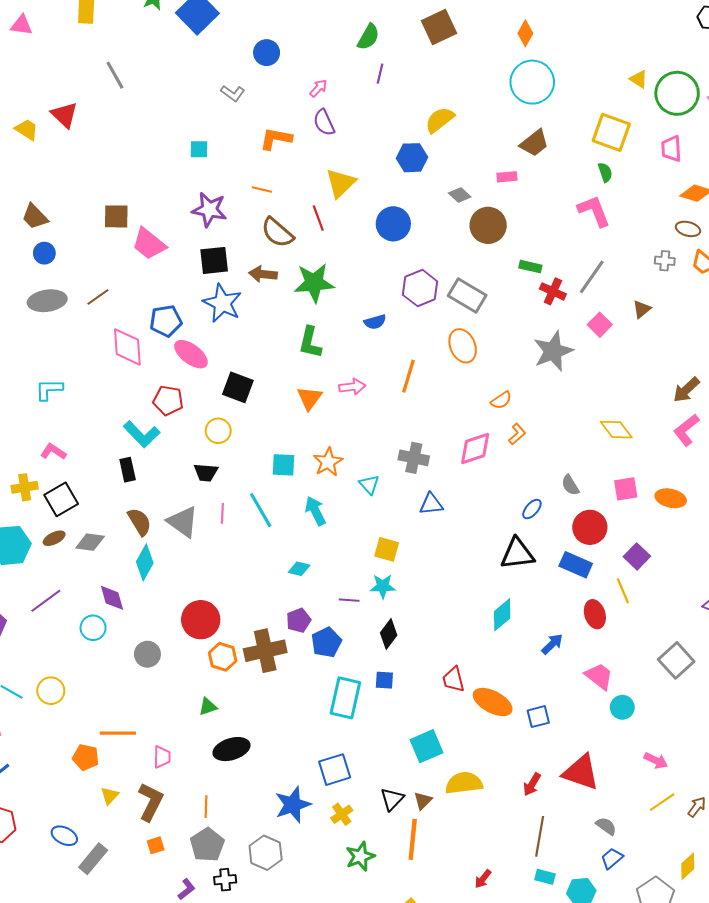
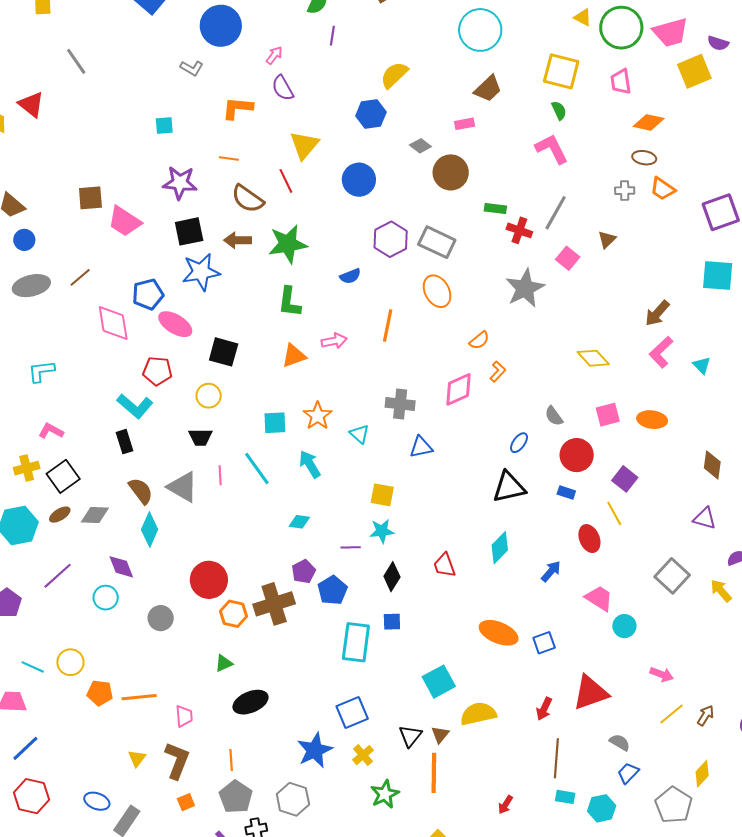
blue circle: (267, 53) -> (221, 26), size x1.6
blue star: (222, 303) -> (201, 272), turned -30
orange triangle: (309, 398) -> (294, 356), turned 40
blue rectangle: (576, 565) -> (566, 493), size x0.6
red trapezoid: (454, 679) -> (444, 565), moved
orange pentagon: (86, 757) -> (100, 693), moved
red triangle: (581, 772) -> (590, 693), turned -33

